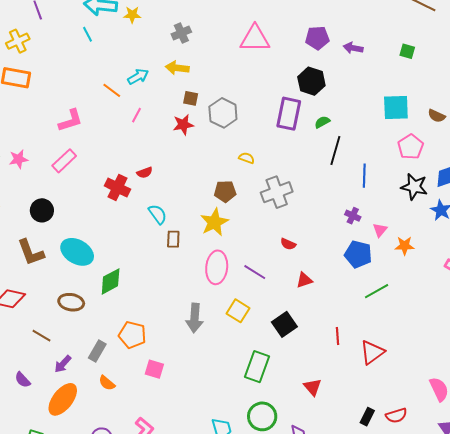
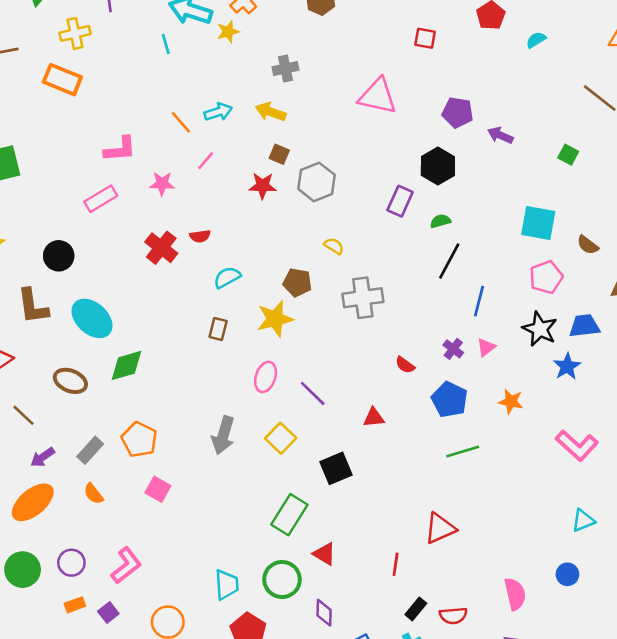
yellow star: (132, 15) -> (228, 32), turned -30
purple rectangle: (289, 114) -> (400, 201), size x0.7
pink star: (18, 159) -> (162, 184), moved
cyan semicircle: (158, 214) -> (227, 277), moved, turned -95
pink triangle: (380, 230) -> (486, 347), moved
red semicircle: (288, 244) -> (405, 365), moved
pink ellipse: (217, 267) -> (266, 377), size x0.7
red line: (338, 336) -> (396, 564), moved
red triangle: (313, 387) -> (324, 554), moved, turned -30

